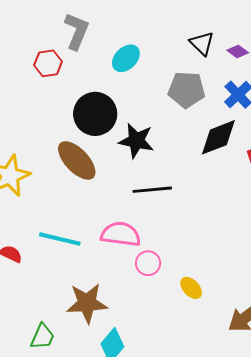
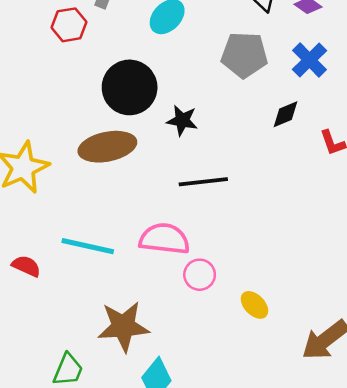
black diamond: (218, 137) -> (286, 114), size x0.6
black star: (136, 141) -> (182, 120), size x0.7
brown ellipse: (77, 160) -> (107, 147), turned -57

